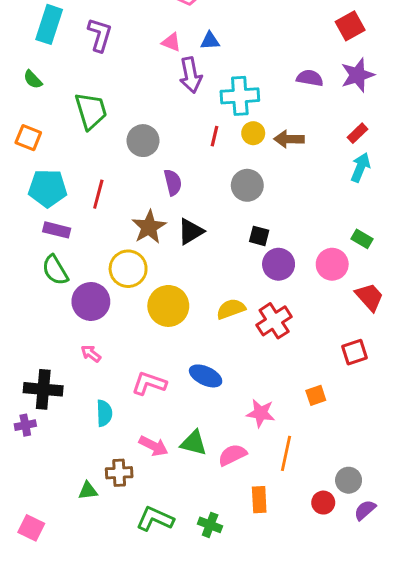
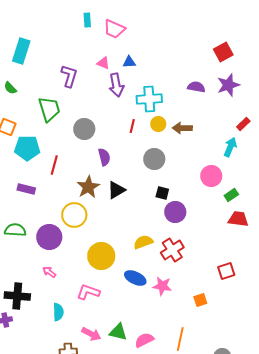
purple L-shape: (100, 35) -> (69, 76), moved
red rectangle: (357, 133) -> (243, 124), moved
cyan pentagon: (48, 188) -> (27, 148), moved
green rectangle: (362, 239) -> (231, 195), turned -64
pink circle: (332, 264) -> (211, 176), moved
green semicircle: (55, 270) -> (15, 230), moved, turned 125
red trapezoid: (369, 297) -> (238, 219), moved, turned -40
yellow circle: (168, 306) -> (101, 256), moved
blue ellipse: (206, 376) -> (135, 278), moved
pink star: (261, 413) -> (162, 286), moved

